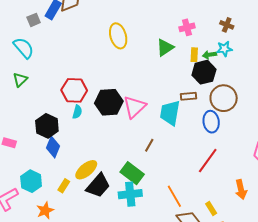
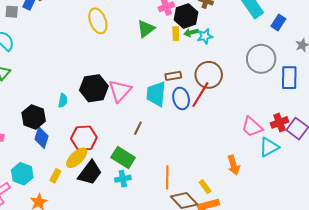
gray square: (34, 20) -> (12, 12), turned 32
cyan star: (224, 49) -> (205, 36), moved
black hexagon: (204, 72) -> (186, 16), moved
red hexagon: (74, 90) -> (84, 138), moved
blue ellipse: (211, 122) -> (181, 98), moved
red line: (208, 161) -> (200, 95), moved
cyan cross: (130, 194) -> (123, 179), size x0.7
orange line: (174, 196) -> (167, 177), turned 35

